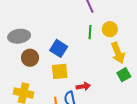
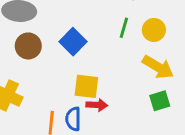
yellow arrow: (118, 53) -> (158, 67), turned -50
yellow square: (60, 71) -> (86, 86), moved

